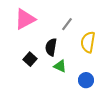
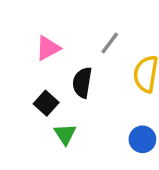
pink triangle: (25, 19) -> (48, 48), moved, size x0.7
green triangle: (60, 66) -> (65, 134), moved, turned 32

